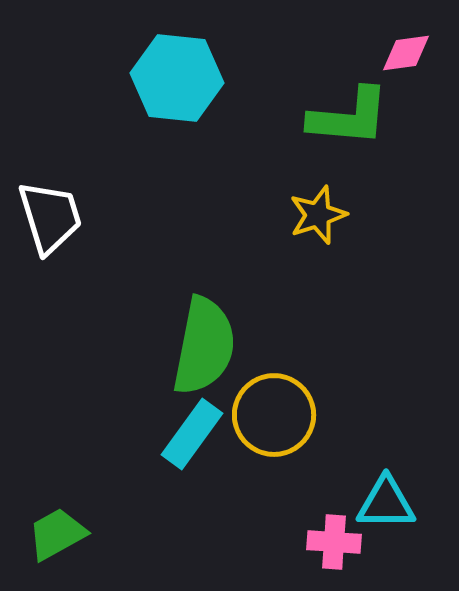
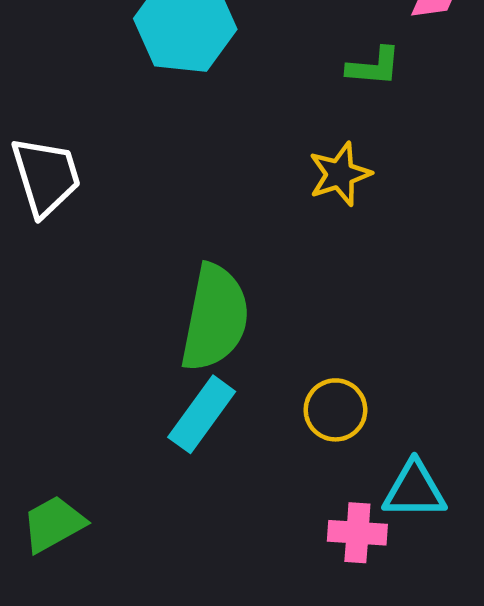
green L-shape: (349, 117) -> (374, 67), size x0.6
yellow circle: (274, 415) -> (335, 410), moved, size x0.7

